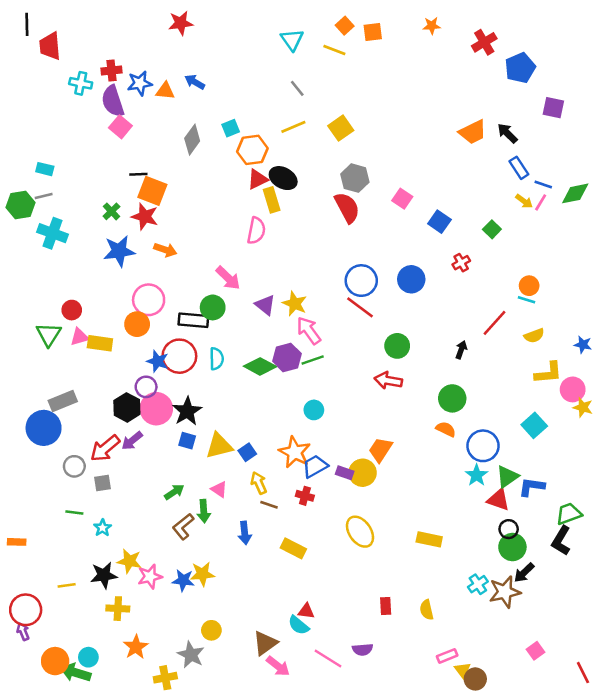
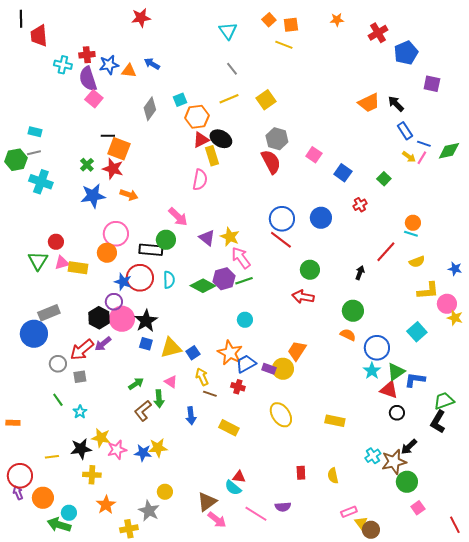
yellow line: (334, 50) -> (284, 45), moved
green line: (74, 512) -> (58, 400), turned 48
green circle: (512, 547) -> (407, 482), moved
orange circle: (55, 661) -> (43, 498), moved

